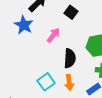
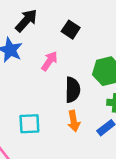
cyan square: (46, 82) -> (29, 124), moved, turned 36

